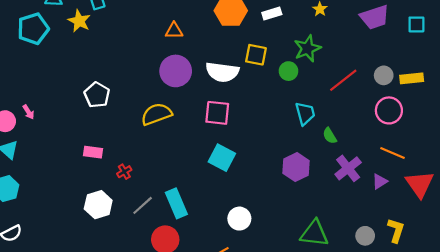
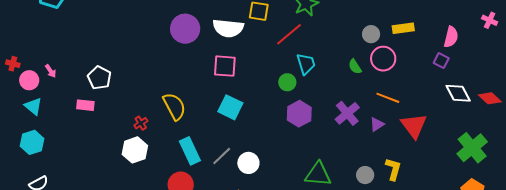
green circle: (288, 71) -> (287, 82), moved
gray circle: (384, 75) -> (371, 34), moved
red line: (343, 80) -> (289, 34), moved
white pentagon: (97, 95) -> (99, 78), moved
yellow semicircle: (156, 114) -> (174, 106), moved, turned 84
green semicircle: (330, 136) -> (355, 67), moved
pink rectangle: (93, 152) -> (85, 105), moved
white hexagon: (98, 205) -> (135, 150), moved
gray line: (143, 205) -> (222, 156), moved

